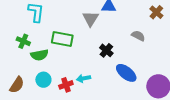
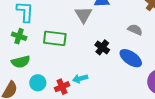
green cross: (23, 41) -> (19, 36), moved
green semicircle: (39, 55) -> (21, 62), moved
blue ellipse: (126, 73) -> (131, 58), moved

